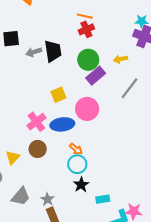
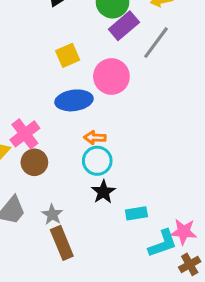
gray line: (129, 88) -> (156, 43), moved
pink cross: (36, 122) -> (25, 134), moved
brown circle: (38, 149) -> (34, 162), moved
orange arrow: (76, 149) -> (95, 138), turned 144

